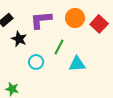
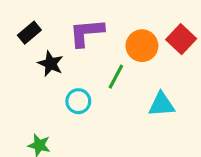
orange circle: (75, 18) -> (142, 46), moved
cyan triangle: (77, 64) -> (162, 104), moved

